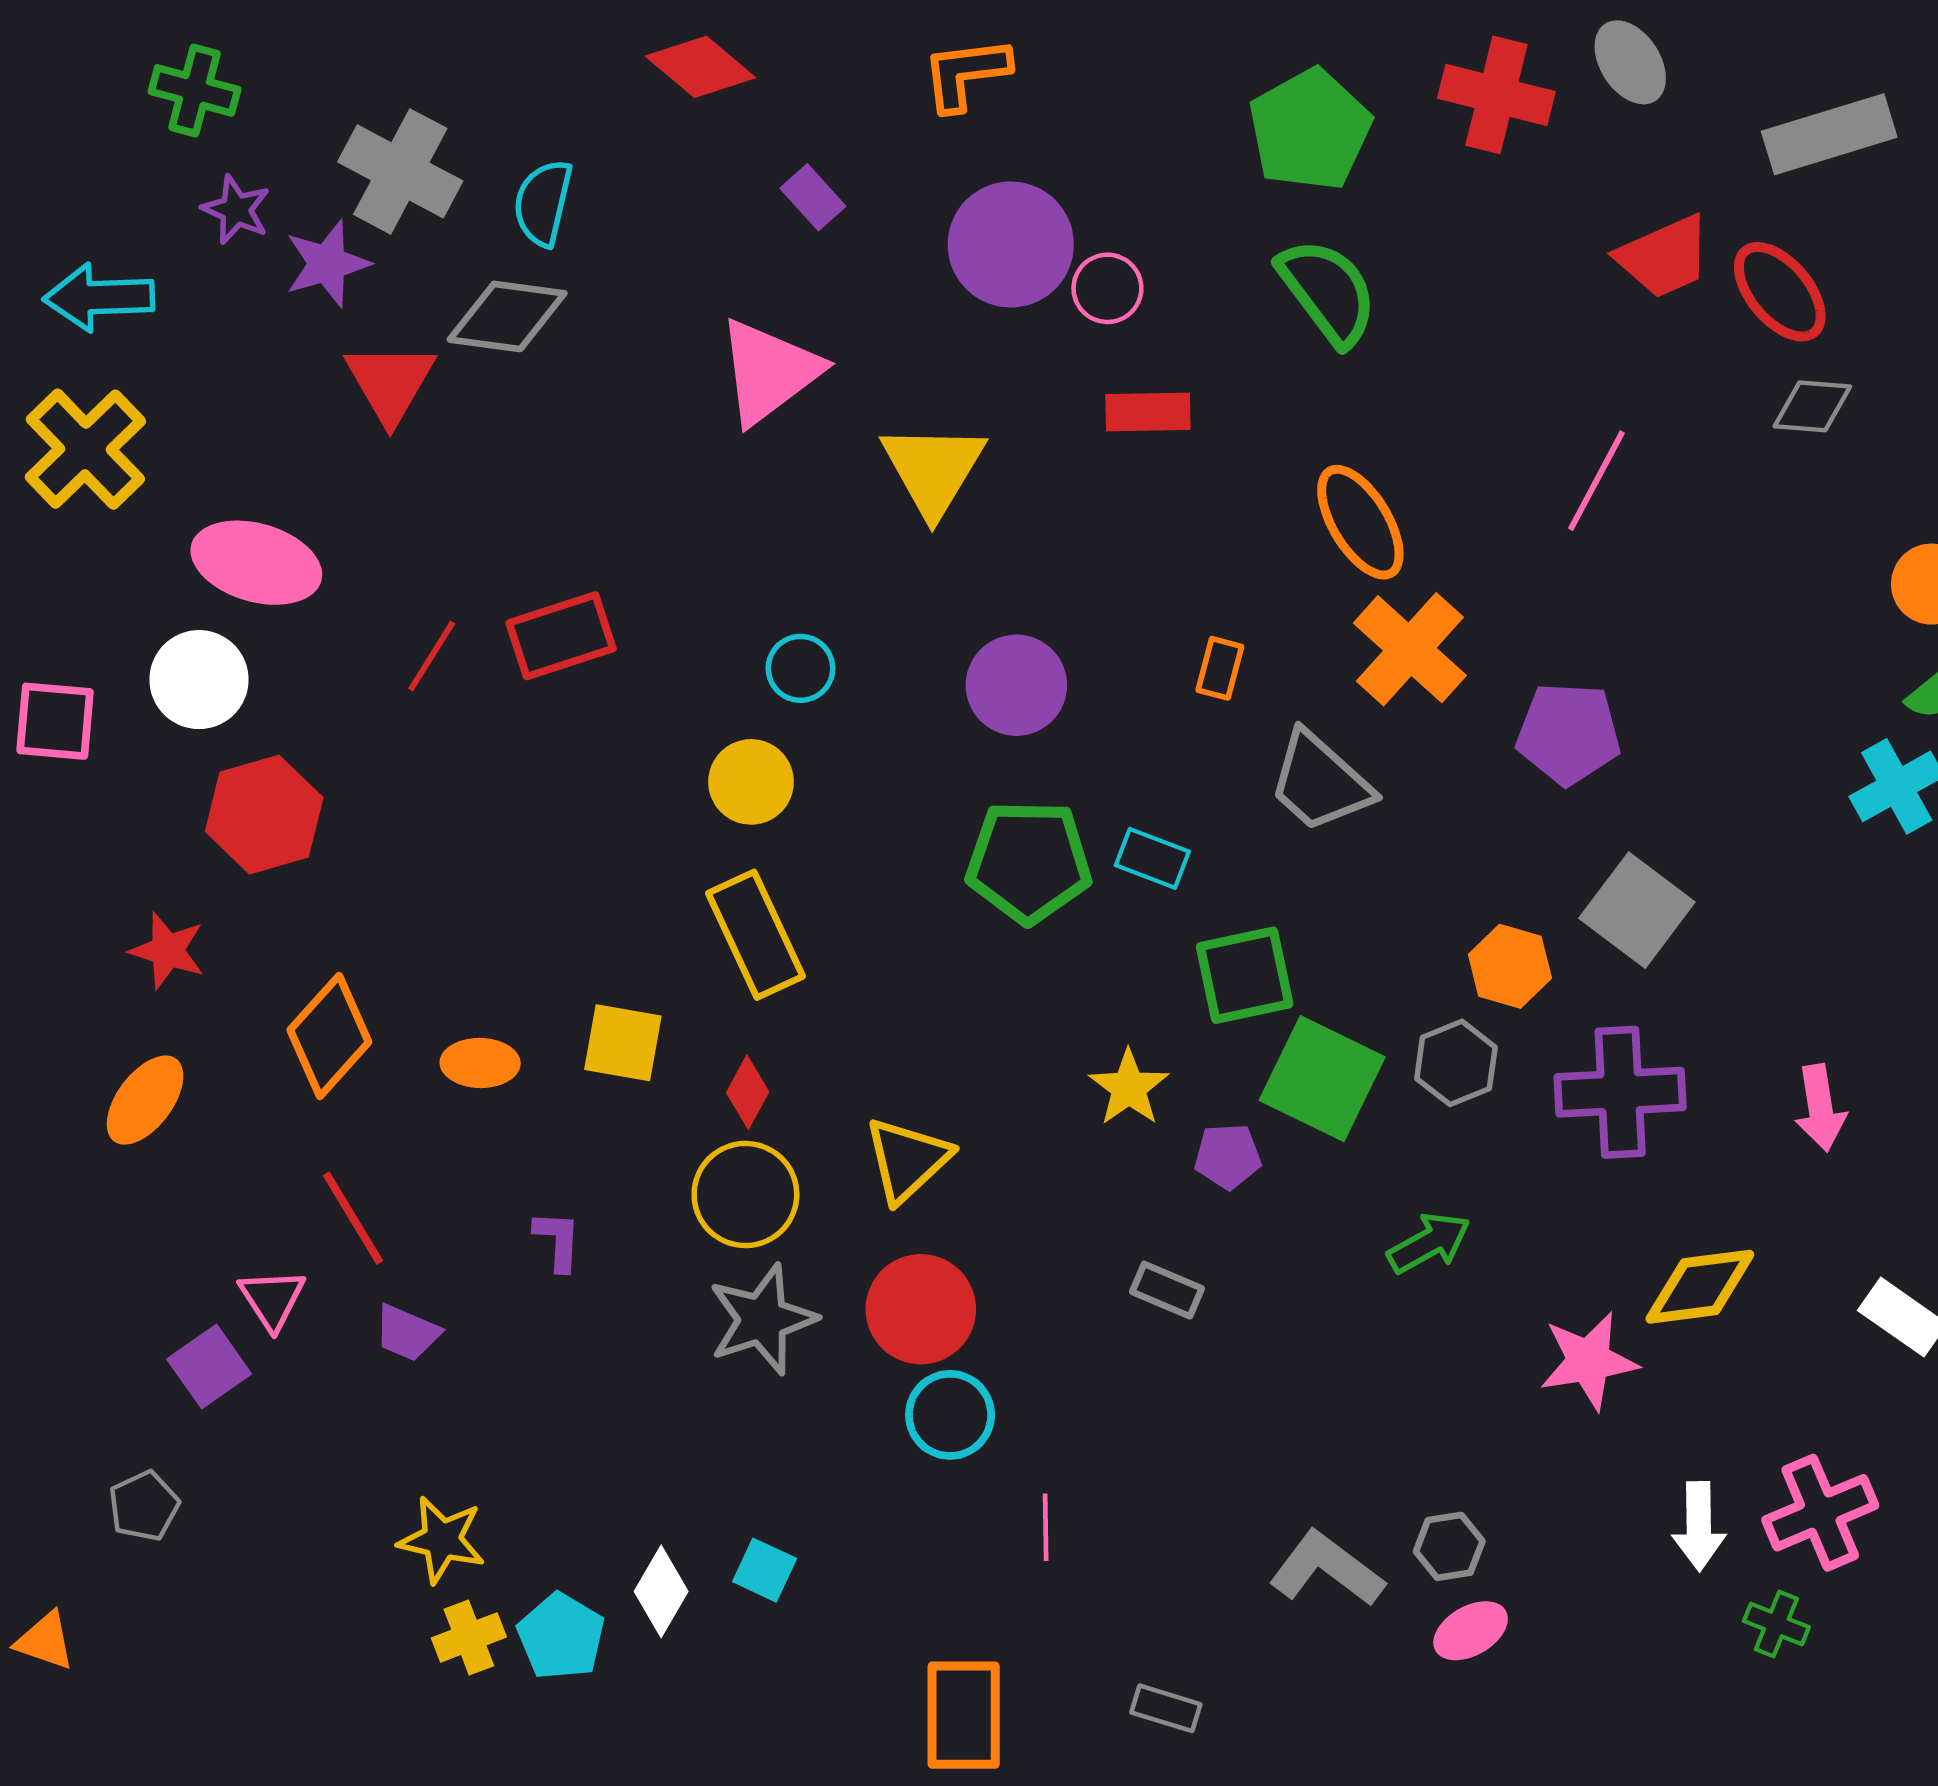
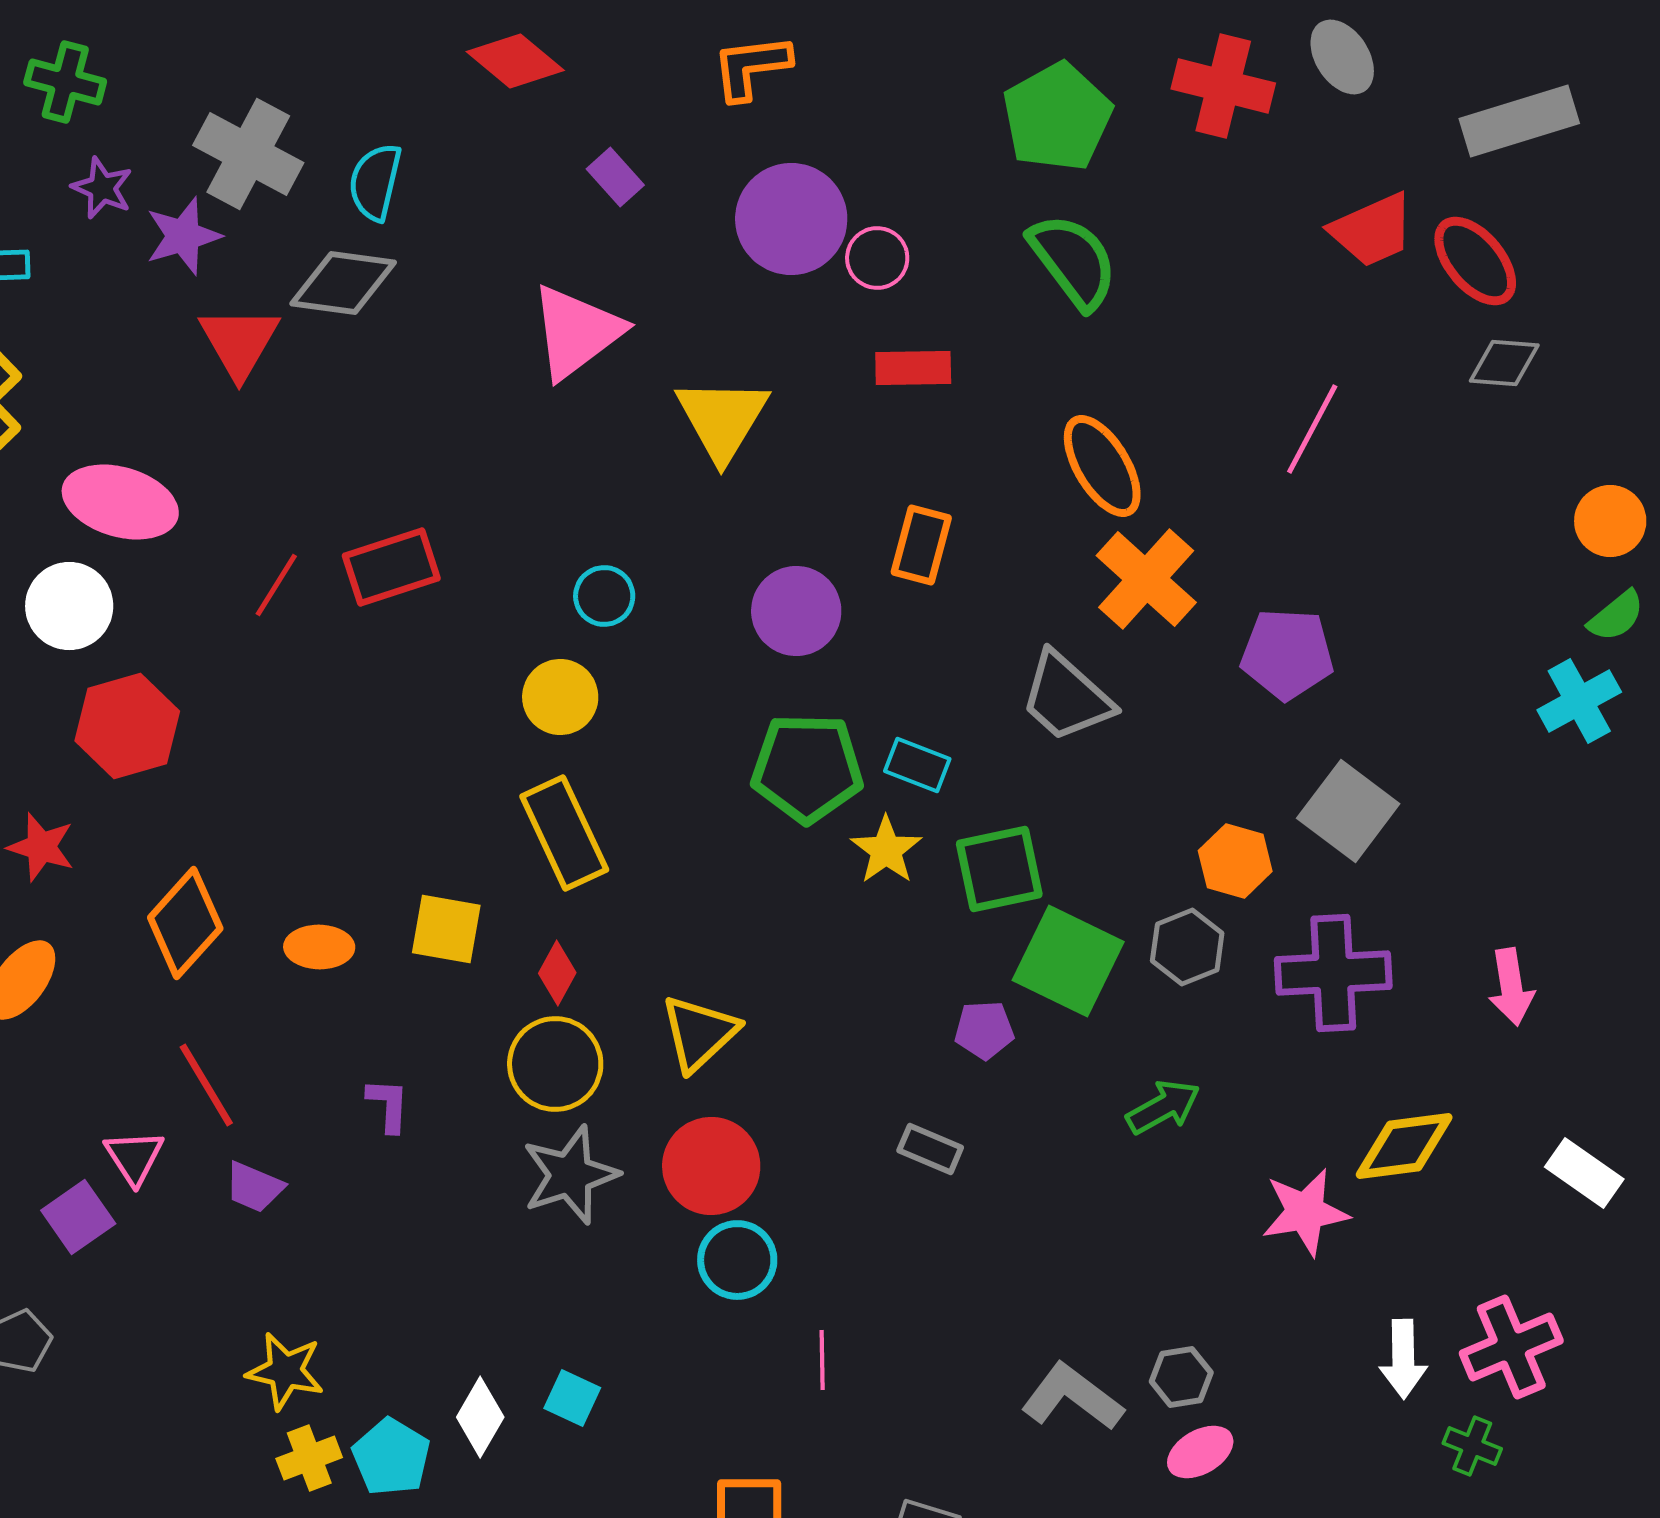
orange rectangle: (1220, 668) -> (921, 545), moved, size x1.4
yellow star: (1129, 1088) -> (886, 850), moved

